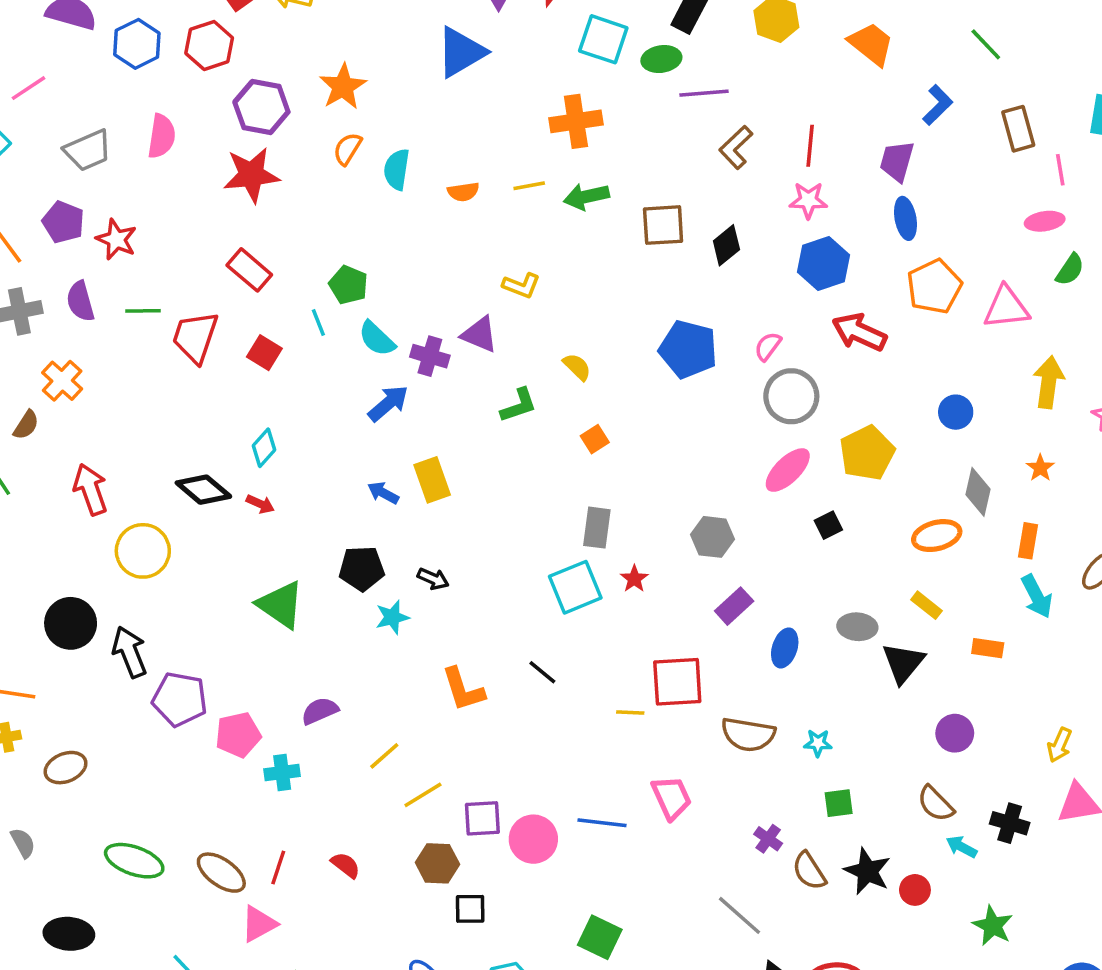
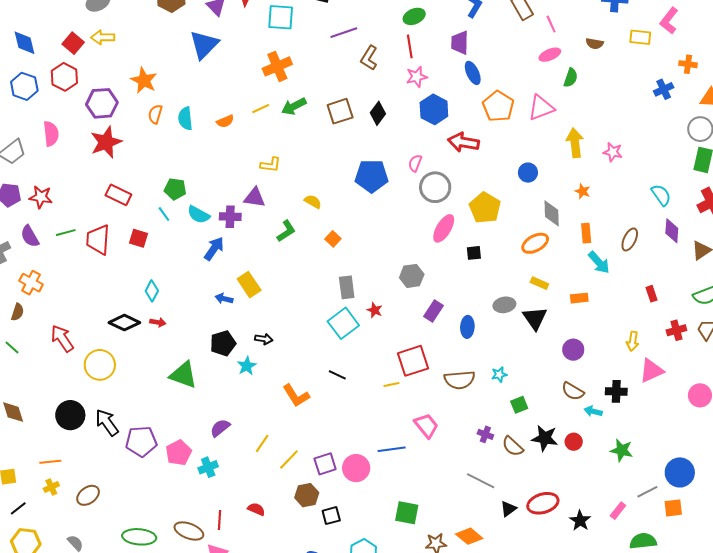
green ellipse: (661, 59) -> (414, 16), moved
black square: (828, 525) -> (474, 253), turned 35

